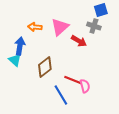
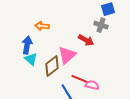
pink triangle: (60, 27) -> (67, 55), moved
cyan triangle: (15, 60) -> (31, 59), moved
pink semicircle: (85, 86) -> (92, 85), turned -64

